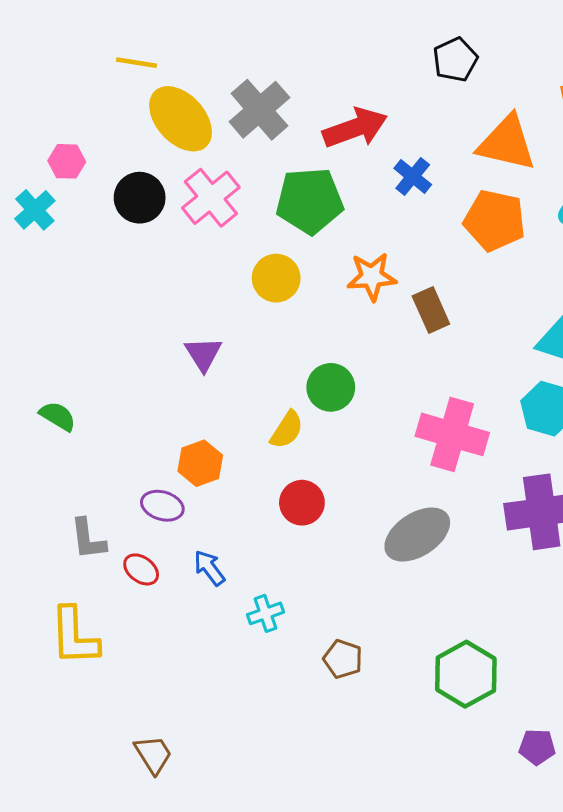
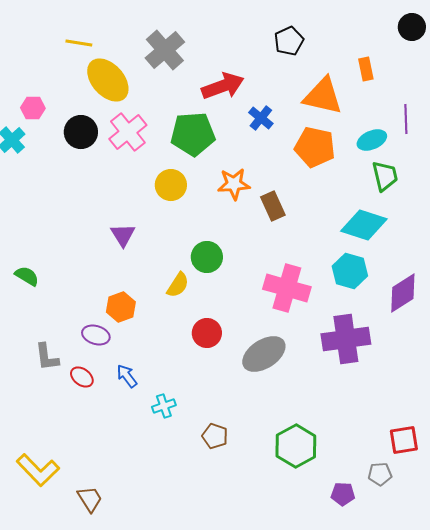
gray cross: (259, 110) -> (165, 50), moved
red circle: (302, 503) -> (207, 333), moved
yellow L-shape: (74, 636) -> (38, 470), moved, turned -42

